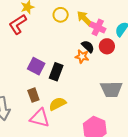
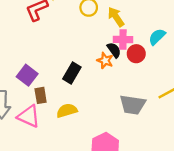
pink cross: (98, 27) -> (123, 40), moved, turned -35
purple square: (36, 66) -> (27, 75), moved
pink triangle: (40, 118) -> (29, 116), moved

